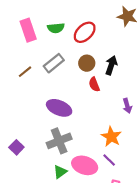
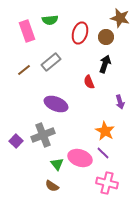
green semicircle: (56, 28) -> (50, 20), moved
red ellipse: (85, 32) -> (80, 33), turned -30
brown circle: (87, 63) -> (106, 37), moved
gray cross: (59, 141) -> (43, 135), moved
green triangle: (60, 172) -> (57, 164), turned -32

